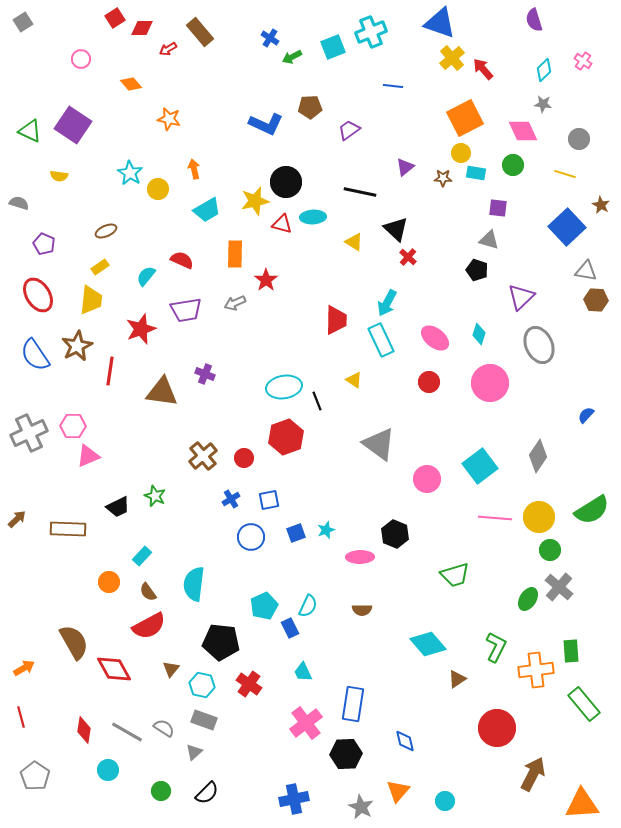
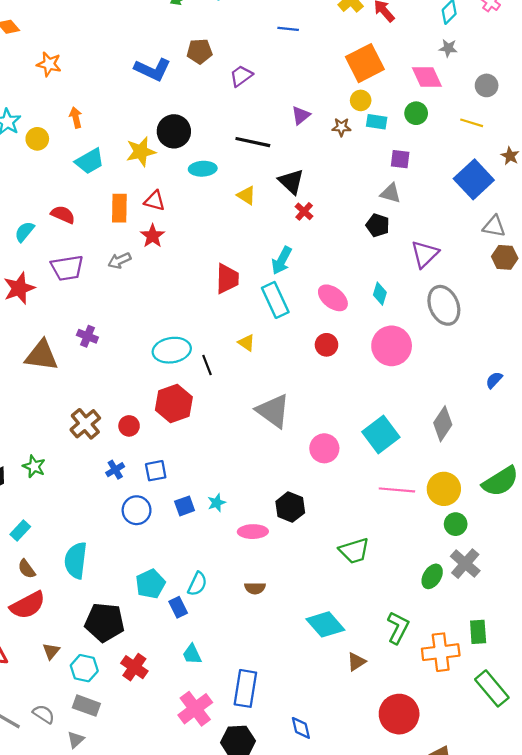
red triangle: (282, 224) -> (155, 201), moved

